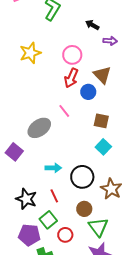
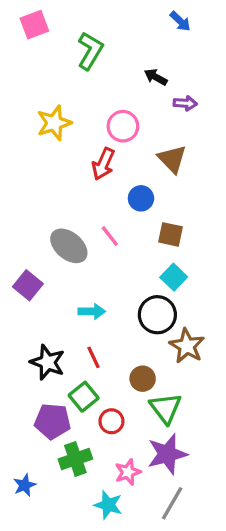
red arrow: (71, 78) -> (103, 164), moved
blue circle: (88, 92) -> (141, 198), moved
pink line: (64, 111) -> (110, 236), moved
gray ellipse: (39, 128) -> (69, 246), turned 75
black circle: (82, 177) -> (157, 315), moved

